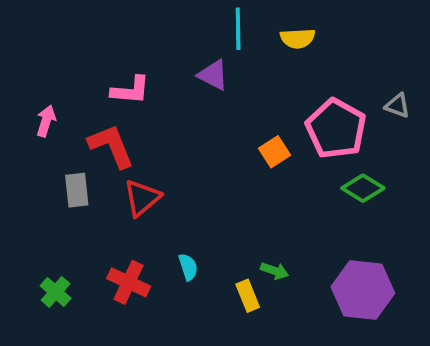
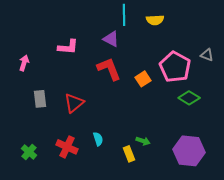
red L-shape: (111, 146) -> (109, 69), moved

